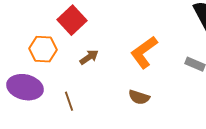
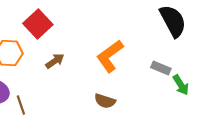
brown line: (69, 101) -> (21, 105), moved

